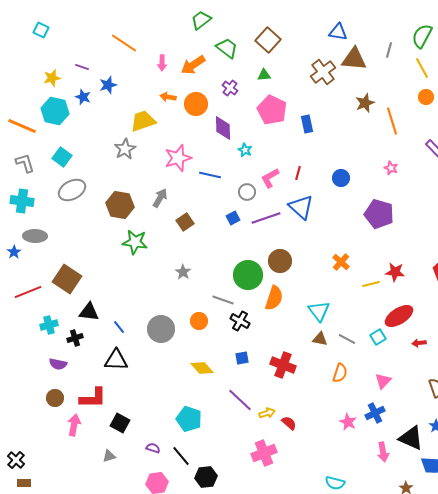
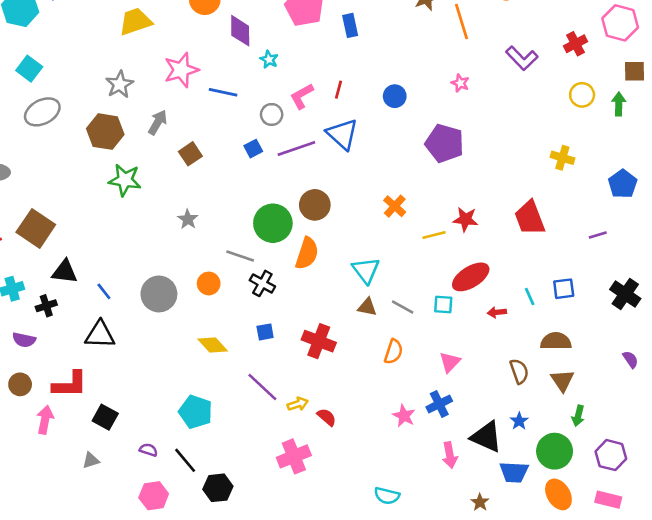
gray star: (125, 149) -> (120, 84), moved
cyan square: (378, 337) -> (443, 304), turned 35

